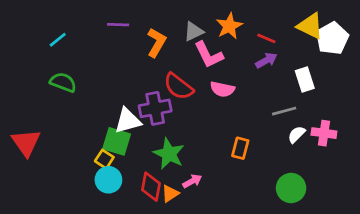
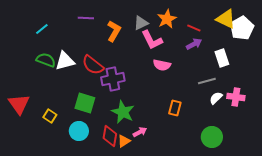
red semicircle: (178, 86) -> (93, 65), moved
white triangle: (128, 121) -> (65, 61), moved
yellow square: (104, 159) -> (50, 116), moved

